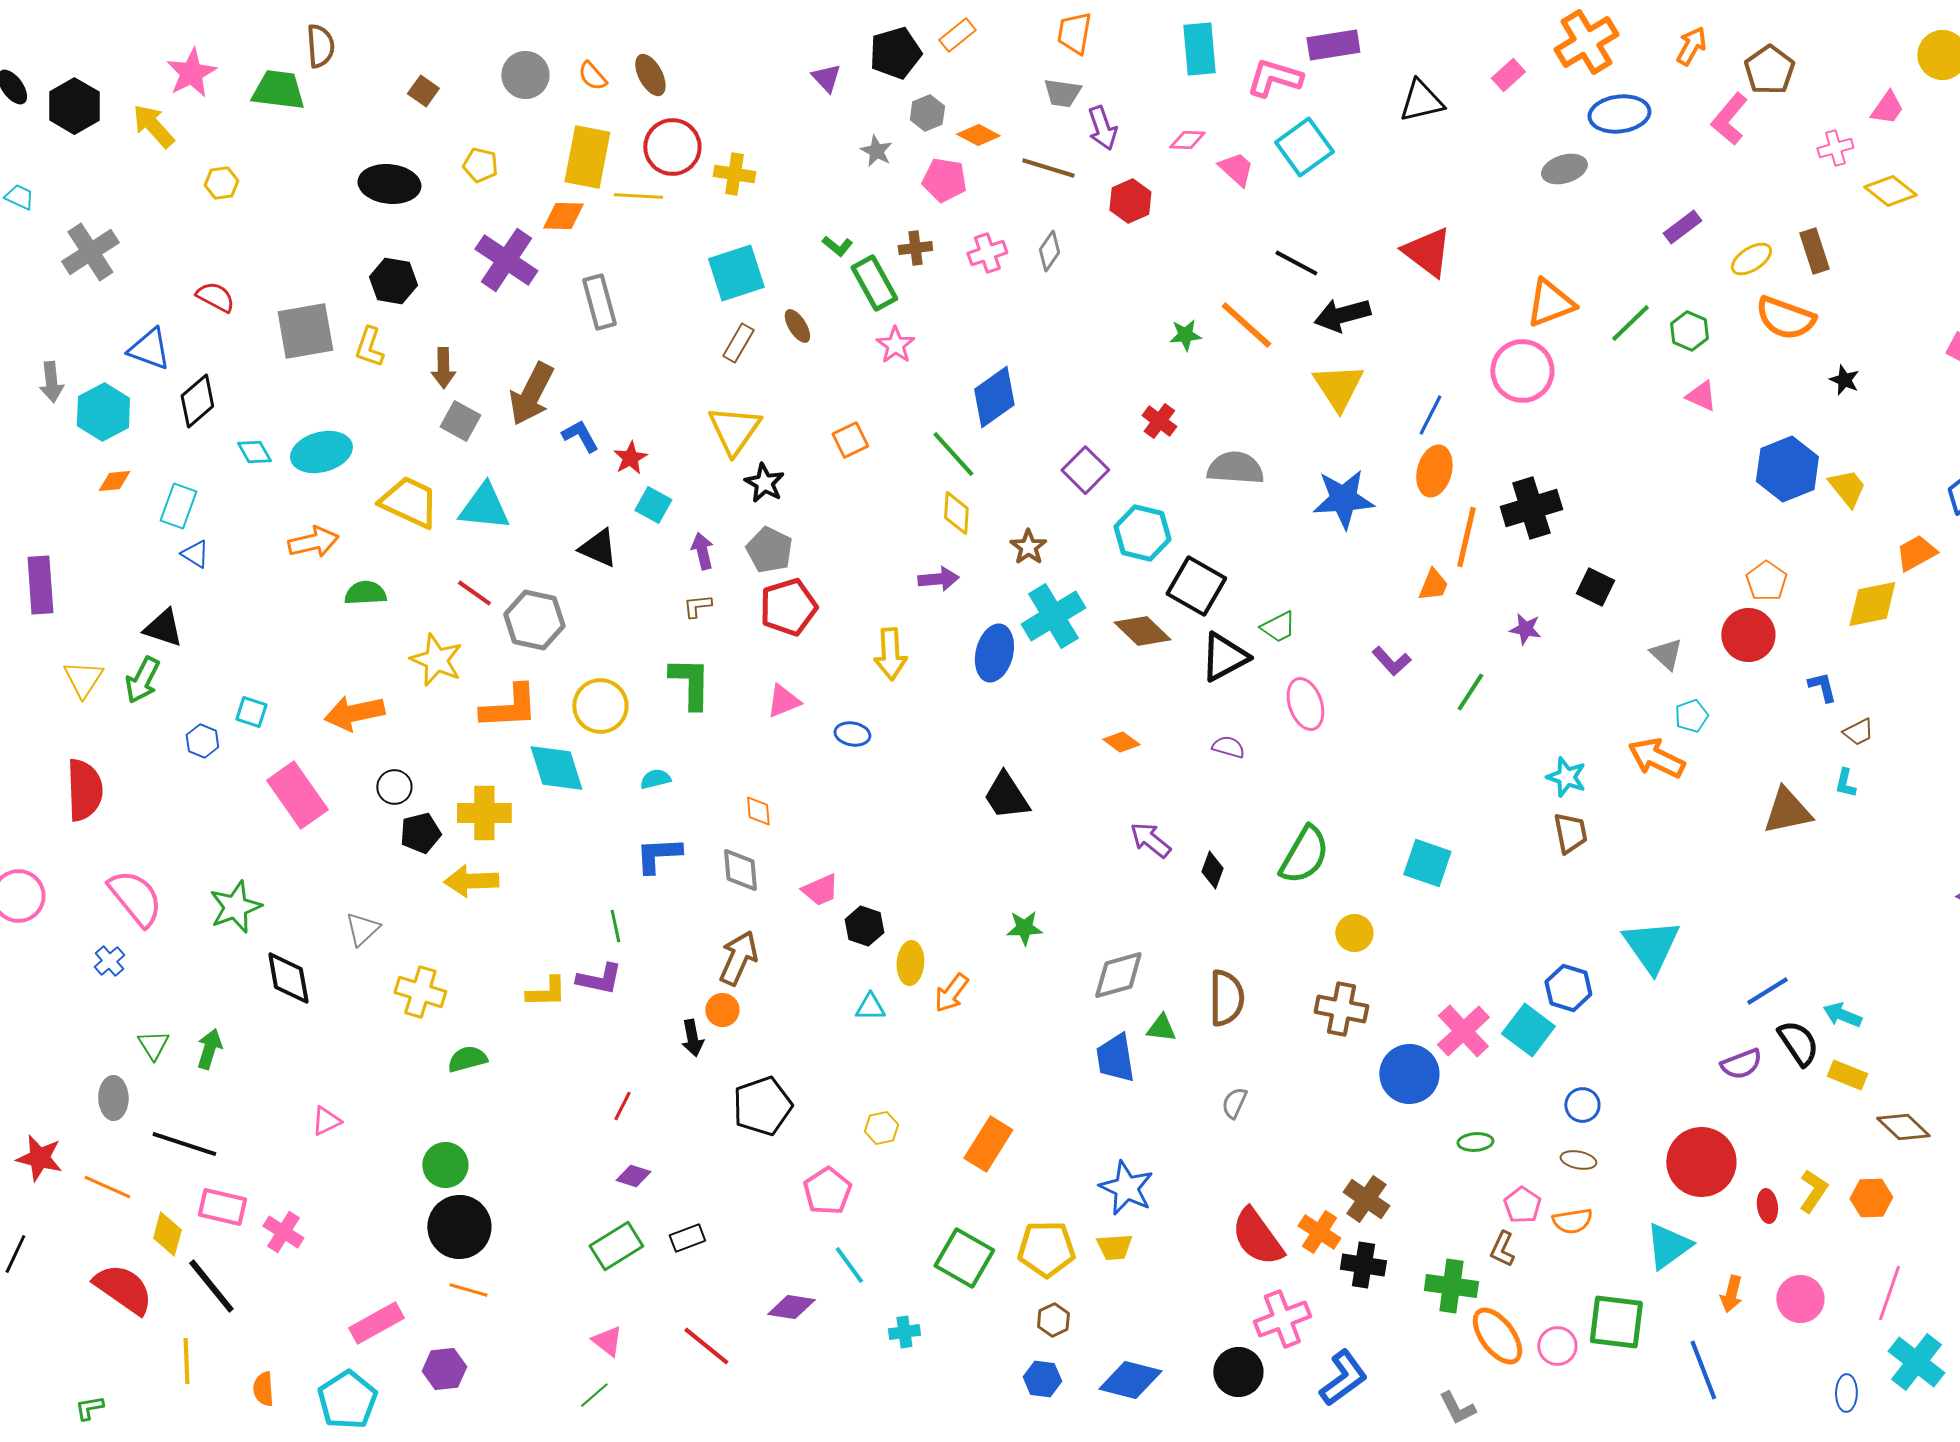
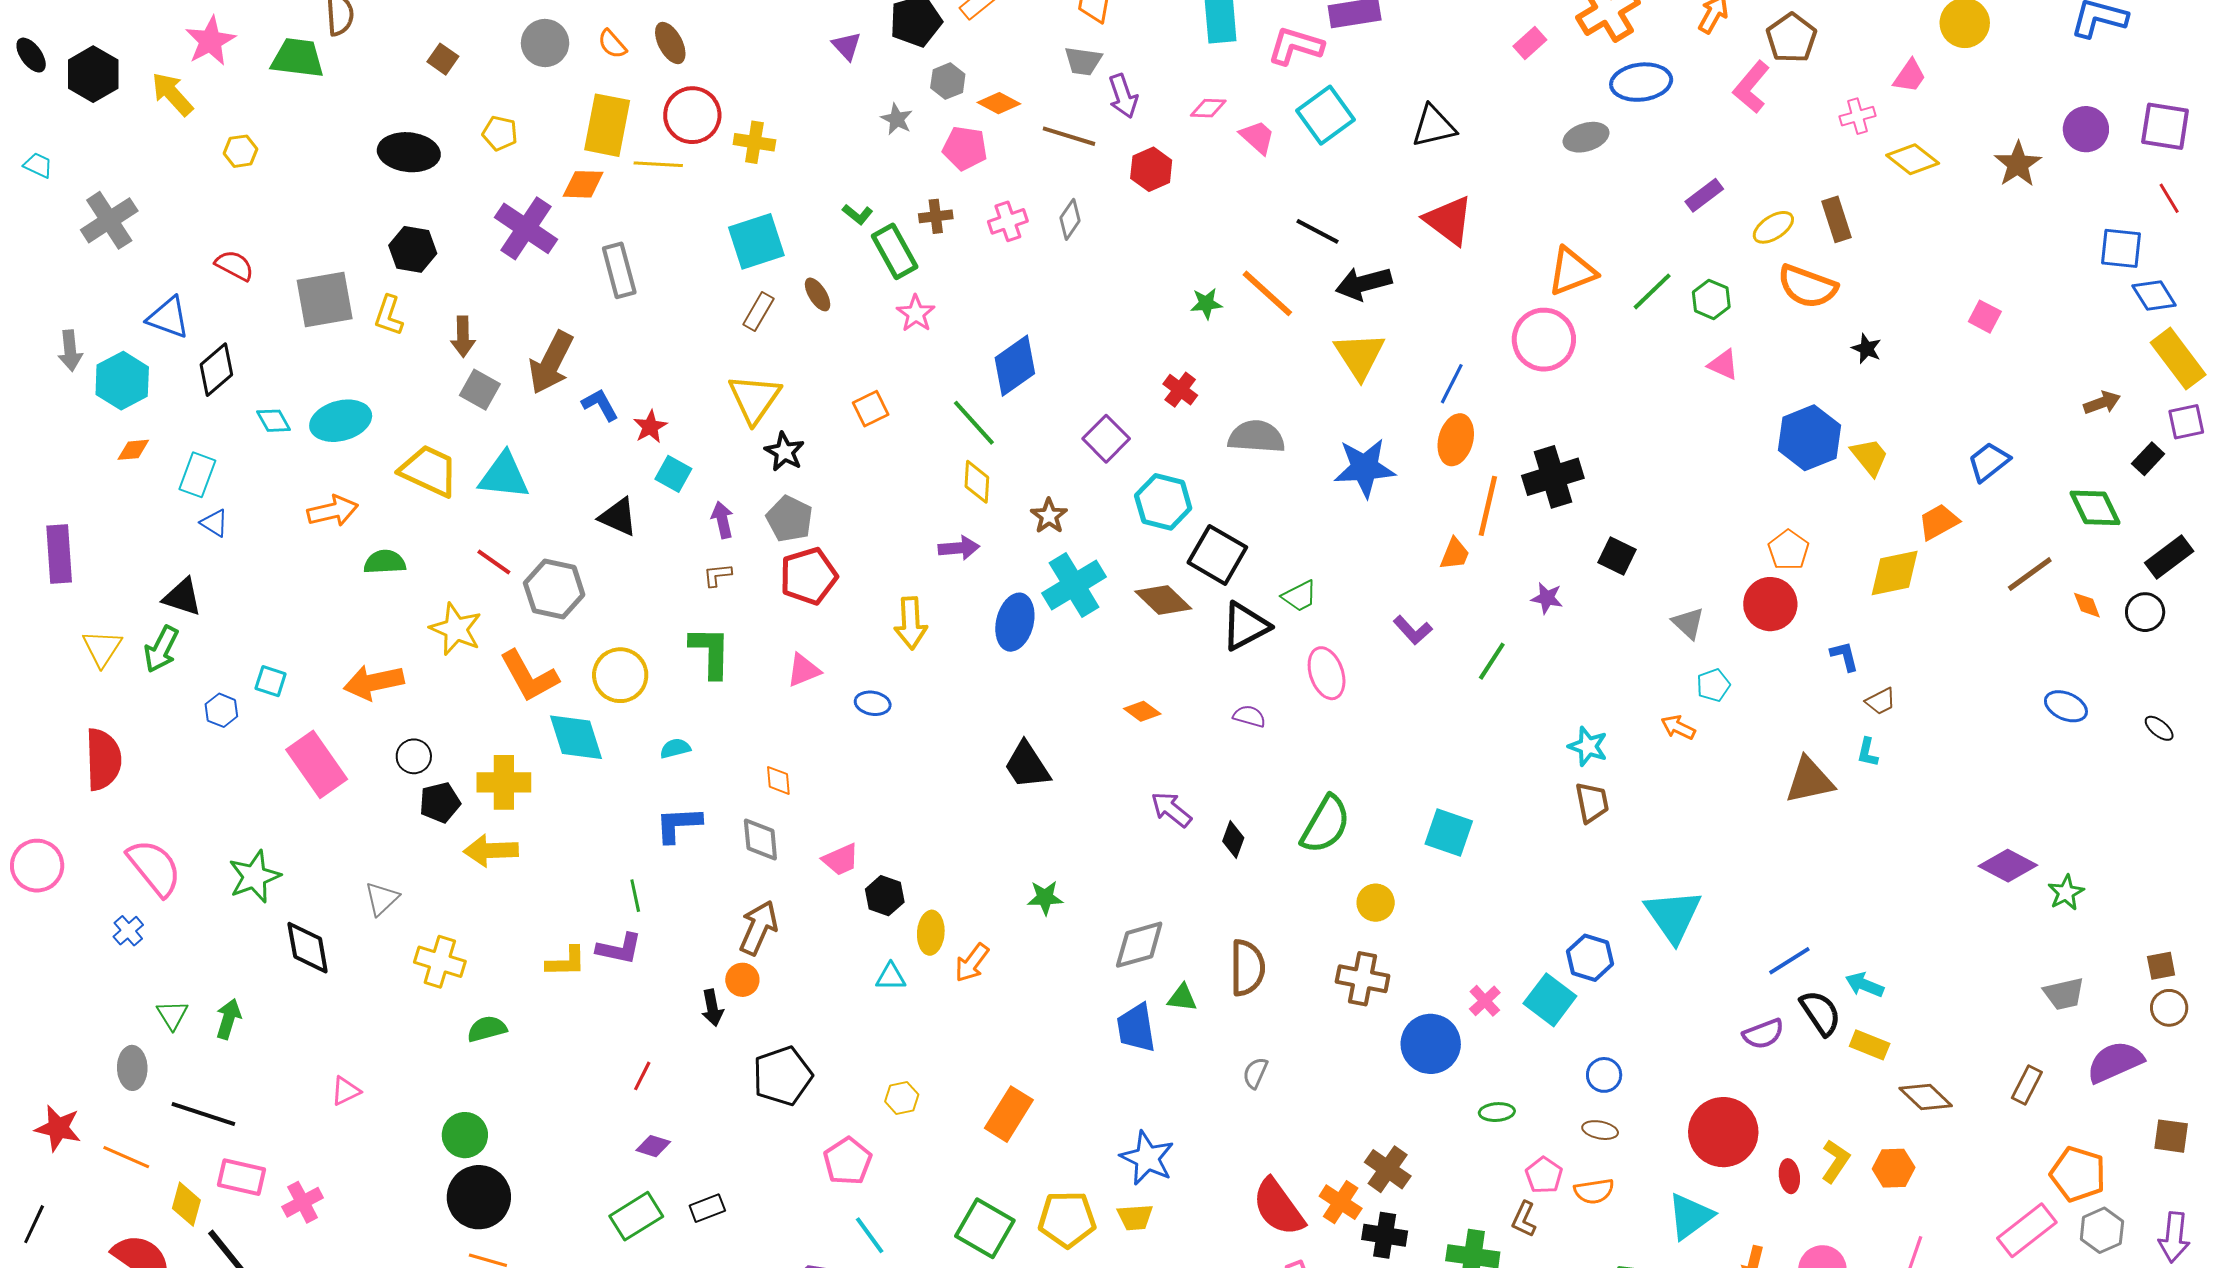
black triangle: (1421, 101) -> (1434, 126), moved
orange L-shape: (509, 707) -> (529, 676), turned 64
orange arrow: (1656, 758) -> (1678, 727), size x0.6
pink cross: (1463, 1031) -> (1485, 1001), size x0.6
pink cross: (283, 1232) -> (303, 1202), turned 30

